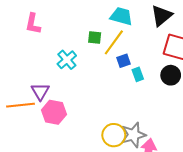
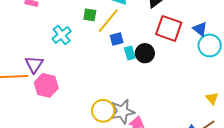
black circle: (171, 75) -> (145, 53), moved

